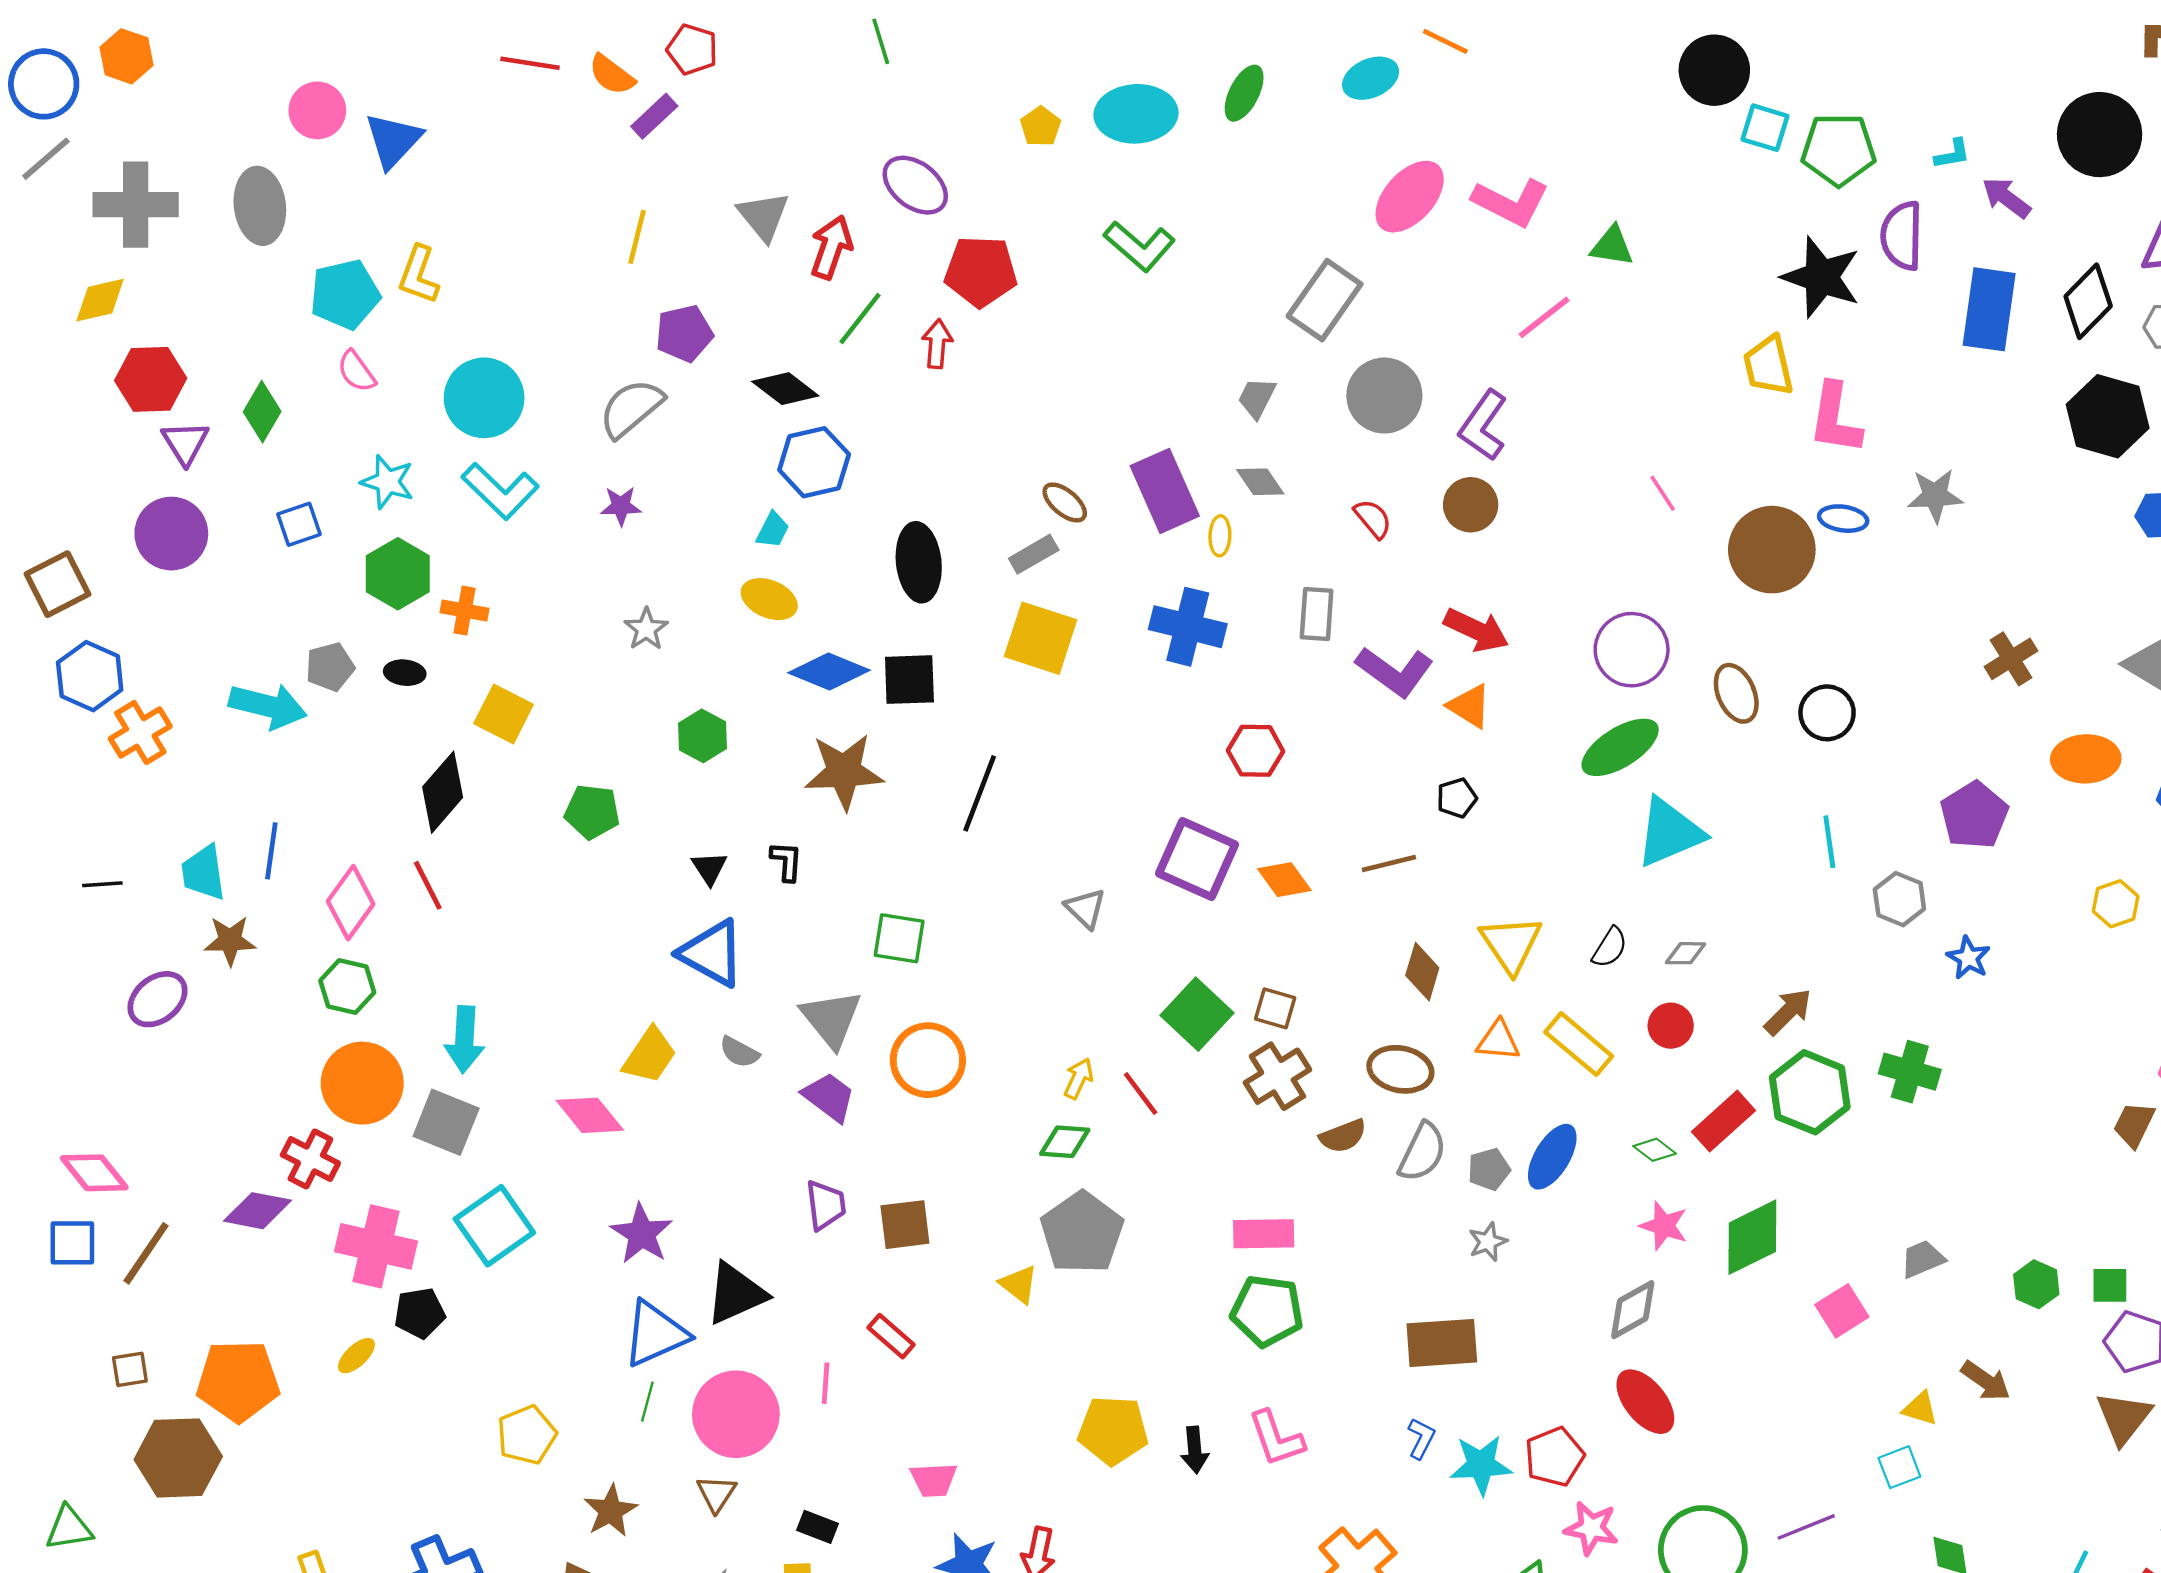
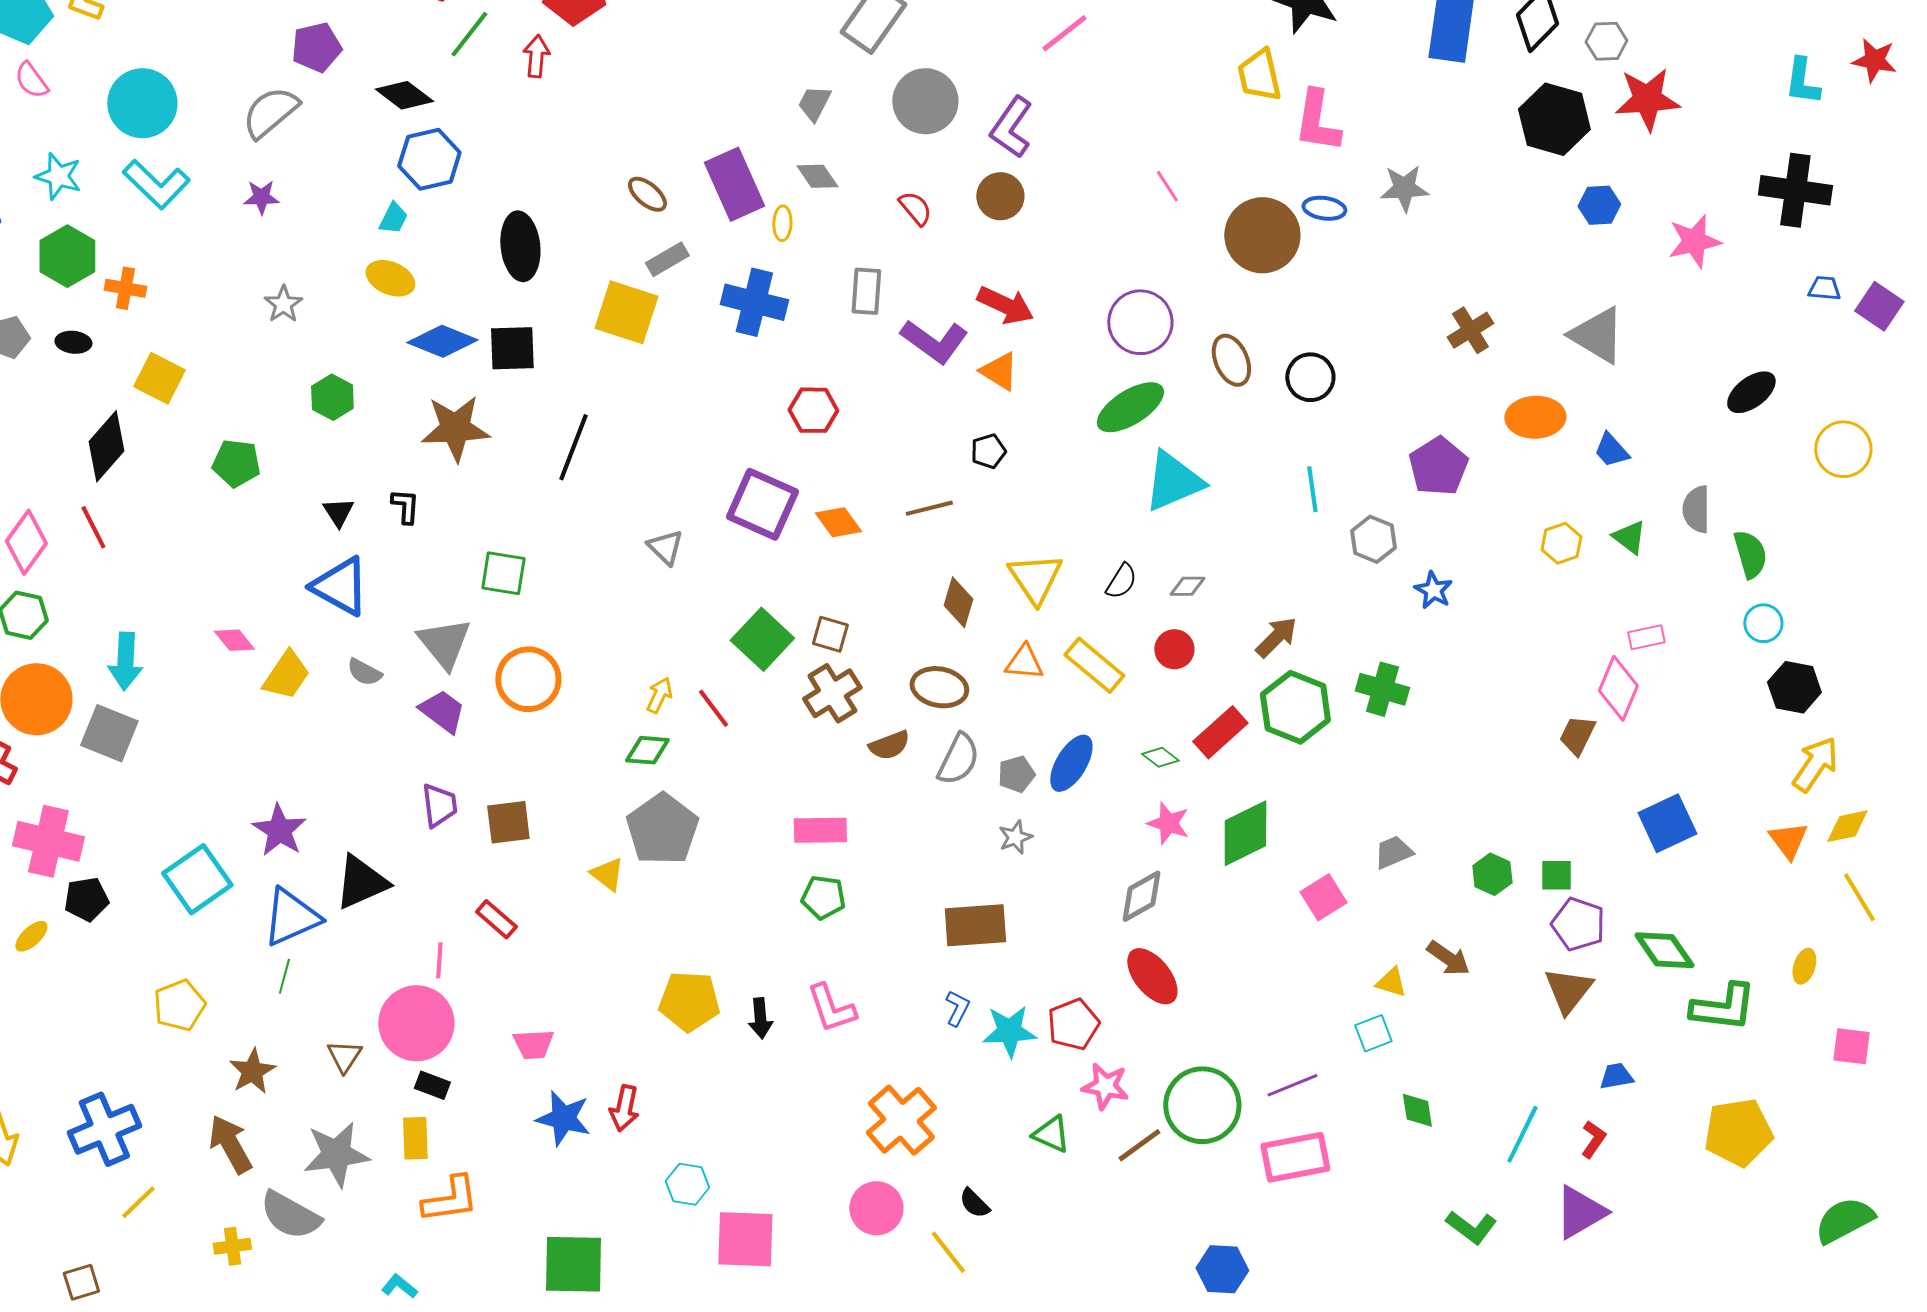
gray rectangle: (1034, 554) -> (667, 259), moved
pink diamond: (590, 1115) -> (234, 640), moved, size x0.7
cyan square: (494, 1226) -> (197, 879), moved
green pentagon: (1267, 1311) -> (823, 897), size x0.7
pink circle: (736, 1414) -> (416, 1023), moved

